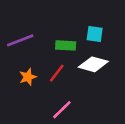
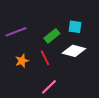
green rectangle: (66, 45) -> (52, 36), turned -42
red line: (57, 73) -> (45, 58), turned -63

